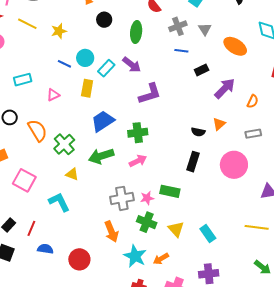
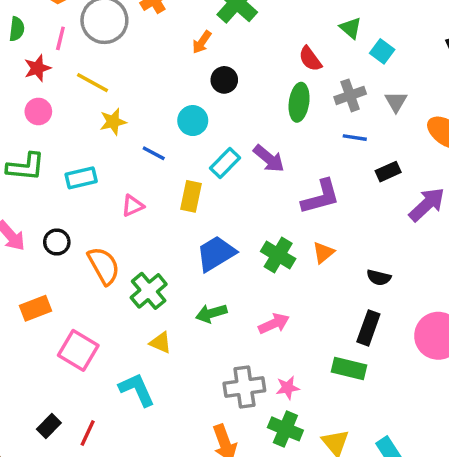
yellow star: (59, 31) -> (113, 122), moved
green ellipse: (136, 32) -> (299, 102), moved
cyan circle: (85, 58) -> (193, 121), moved
purple L-shape: (150, 94) -> (321, 197), moved
orange triangle: (219, 124) -> (323, 253), moved
green cross: (138, 133) -> (278, 255), moved, turned 36
green arrow: (101, 156) -> (211, 313), size x0.7
green rectangle: (170, 191) -> (349, 368), moved

